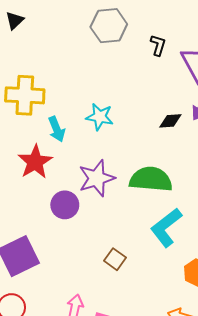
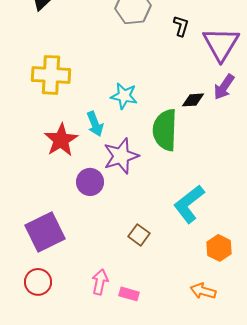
cyan arrow: (57, 129) -> (95, 124), moved
green semicircle: (151, 179) -> (165, 130), moved, turned -93

